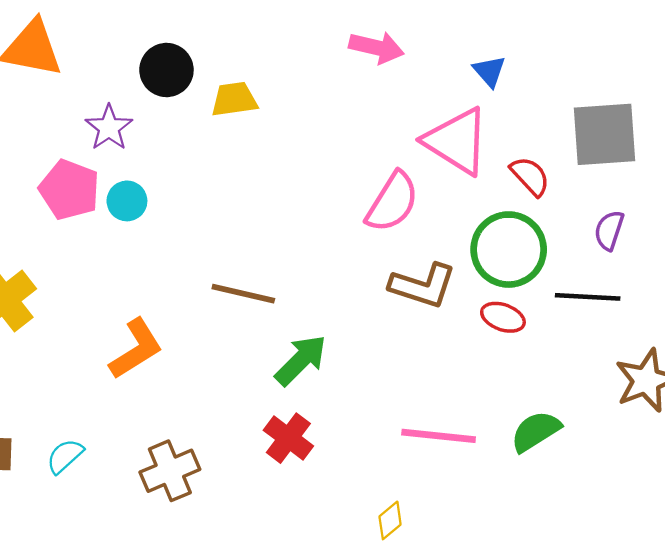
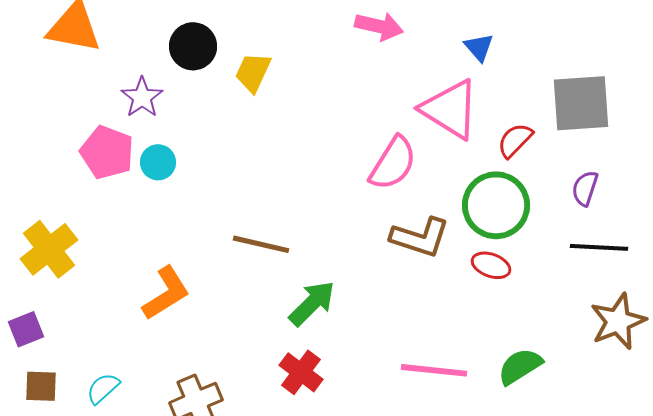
yellow trapezoid: (234, 99) -> (253, 72), turned -57
red semicircle: (530, 176) -> (515, 140), turned -93
black line: (588, 297) -> (599, 247), moved

